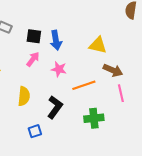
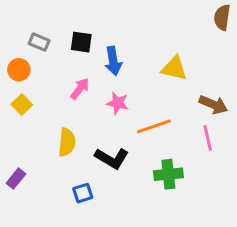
black square: (34, 36) -> (81, 42), moved
brown arrow: (113, 70) -> (213, 105), moved
black L-shape: (55, 107) -> (112, 158), turned 85

